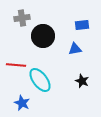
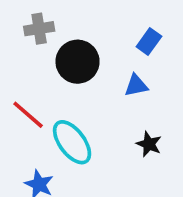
blue rectangle: (82, 25) -> (149, 42), turned -48
red line: (16, 65) -> (28, 115), turned 36

